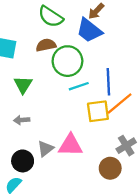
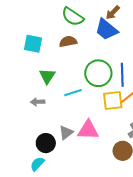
green circle: (67, 61) -> (98, 73), moved
cyan line: (79, 86) -> (73, 93), moved
gray arrow: (22, 120) -> (38, 102), moved

